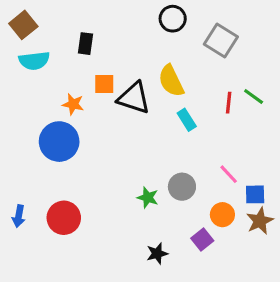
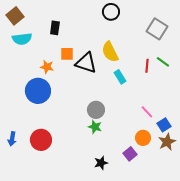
gray square: (221, 40) -> (157, 29), moved
gray circle: (182, 187) -> (96, 110), moved
blue square: (255, 194) -> (164, 125), turned -32

